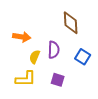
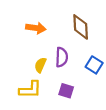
orange arrow: (22, 37) -> (36, 28), moved

